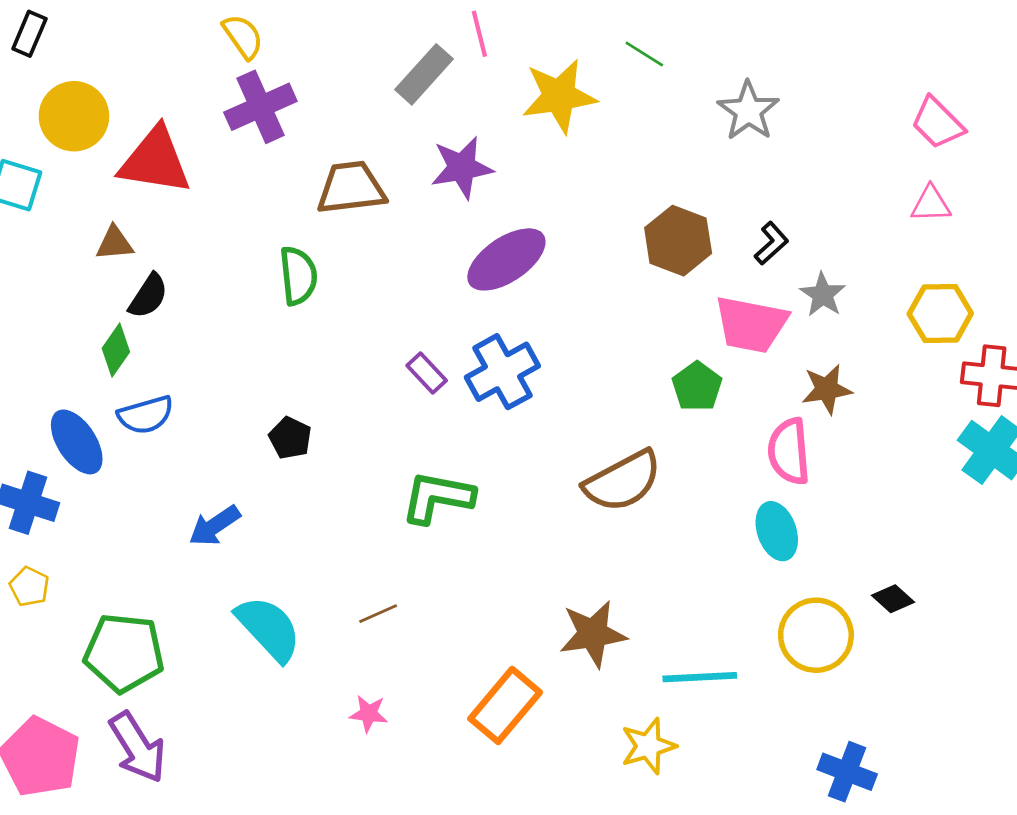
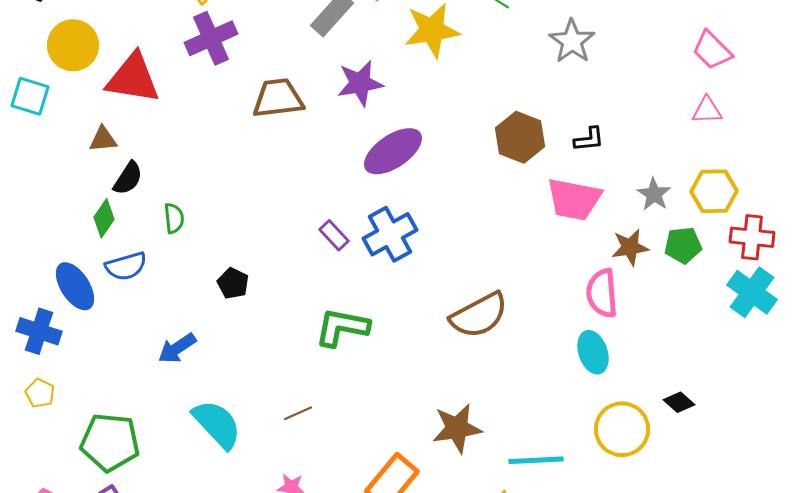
black L-shape: (771, 243) -> (589, 139), turned 36
green semicircle: (298, 276) -> (174, 218), moved, size x0.7
gray star: (823, 295) -> (654, 194), moved
green pentagon: (697, 387) -> (683, 245), moved, turned 30

